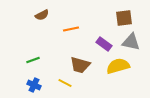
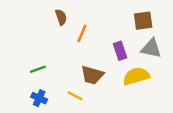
brown semicircle: (42, 15) -> (61, 17), moved, turned -80
orange line: (71, 29) -> (82, 33), turned -56
purple rectangle: (104, 44) -> (120, 51), turned 35

